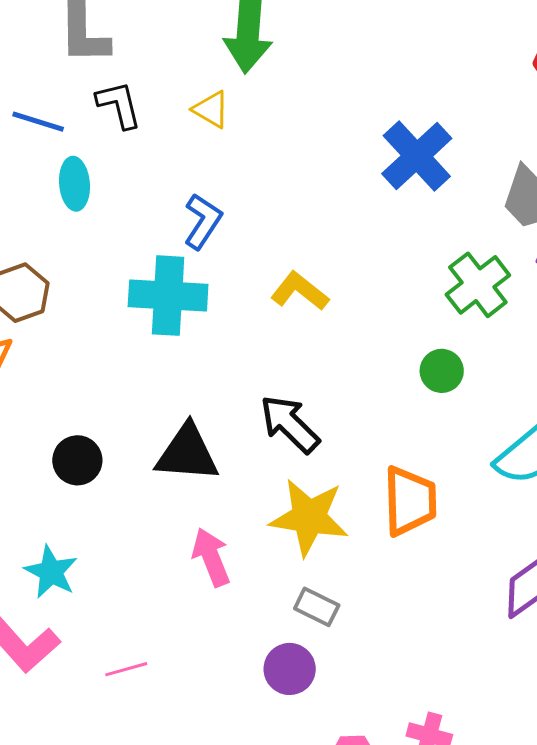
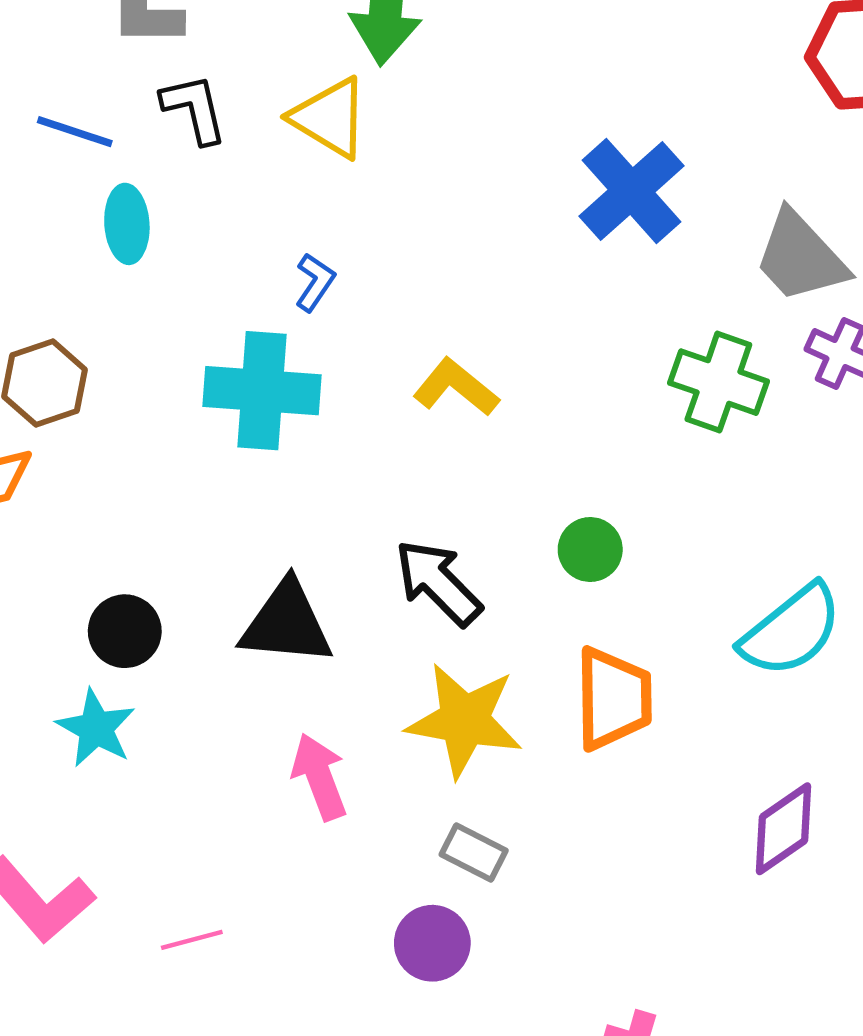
yellow triangle: (211, 109) -> (330, 118), size x1.5
blue L-shape: (203, 221) -> (315, 282), size x0.7
green cross: (478, 285) -> (718, 382), turned -34
green circle: (442, 371) -> (590, 549), moved
cyan star: (51, 572) -> (96, 728), moved

